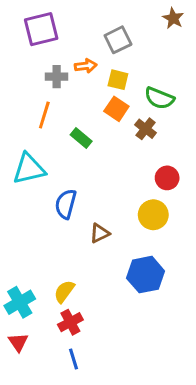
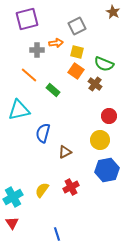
orange line: (44, 115) -> (29, 75), turned -66
blue hexagon: (146, 275) -> (107, 170), moved
red cross: (70, 322) -> (71, 187), moved
blue line: (73, 359) -> (57, 234), moved

